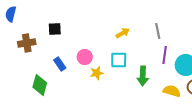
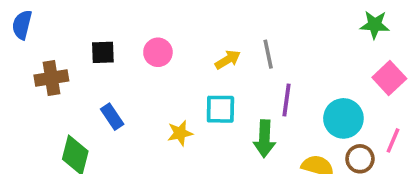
gray line: (158, 31) -> (268, 54), moved
purple line: (165, 55) -> (287, 100), moved
pink circle: (85, 57) -> (158, 52), moved

